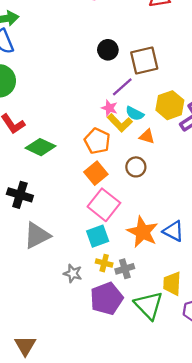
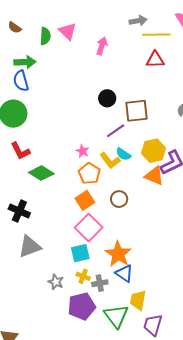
pink star: (109, 108) -> (82, 151), moved
orange triangle: (147, 136) -> (154, 176), moved, size x1.5
blue triangle: (173, 231) -> (124, 273), moved

